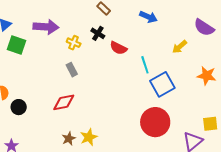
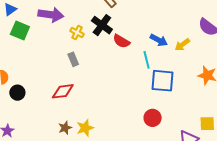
blue arrow: (148, 17) -> (159, 40), moved
black cross: (98, 33) -> (102, 25), size x1.5
blue square: (162, 84) -> (162, 81), turned 30
red circle: (155, 122) -> (153, 118), size x0.6

